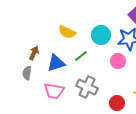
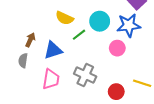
green line: (81, 56) -> (79, 35), moved
pink trapezoid: (54, 91) -> (51, 79), turned -90

